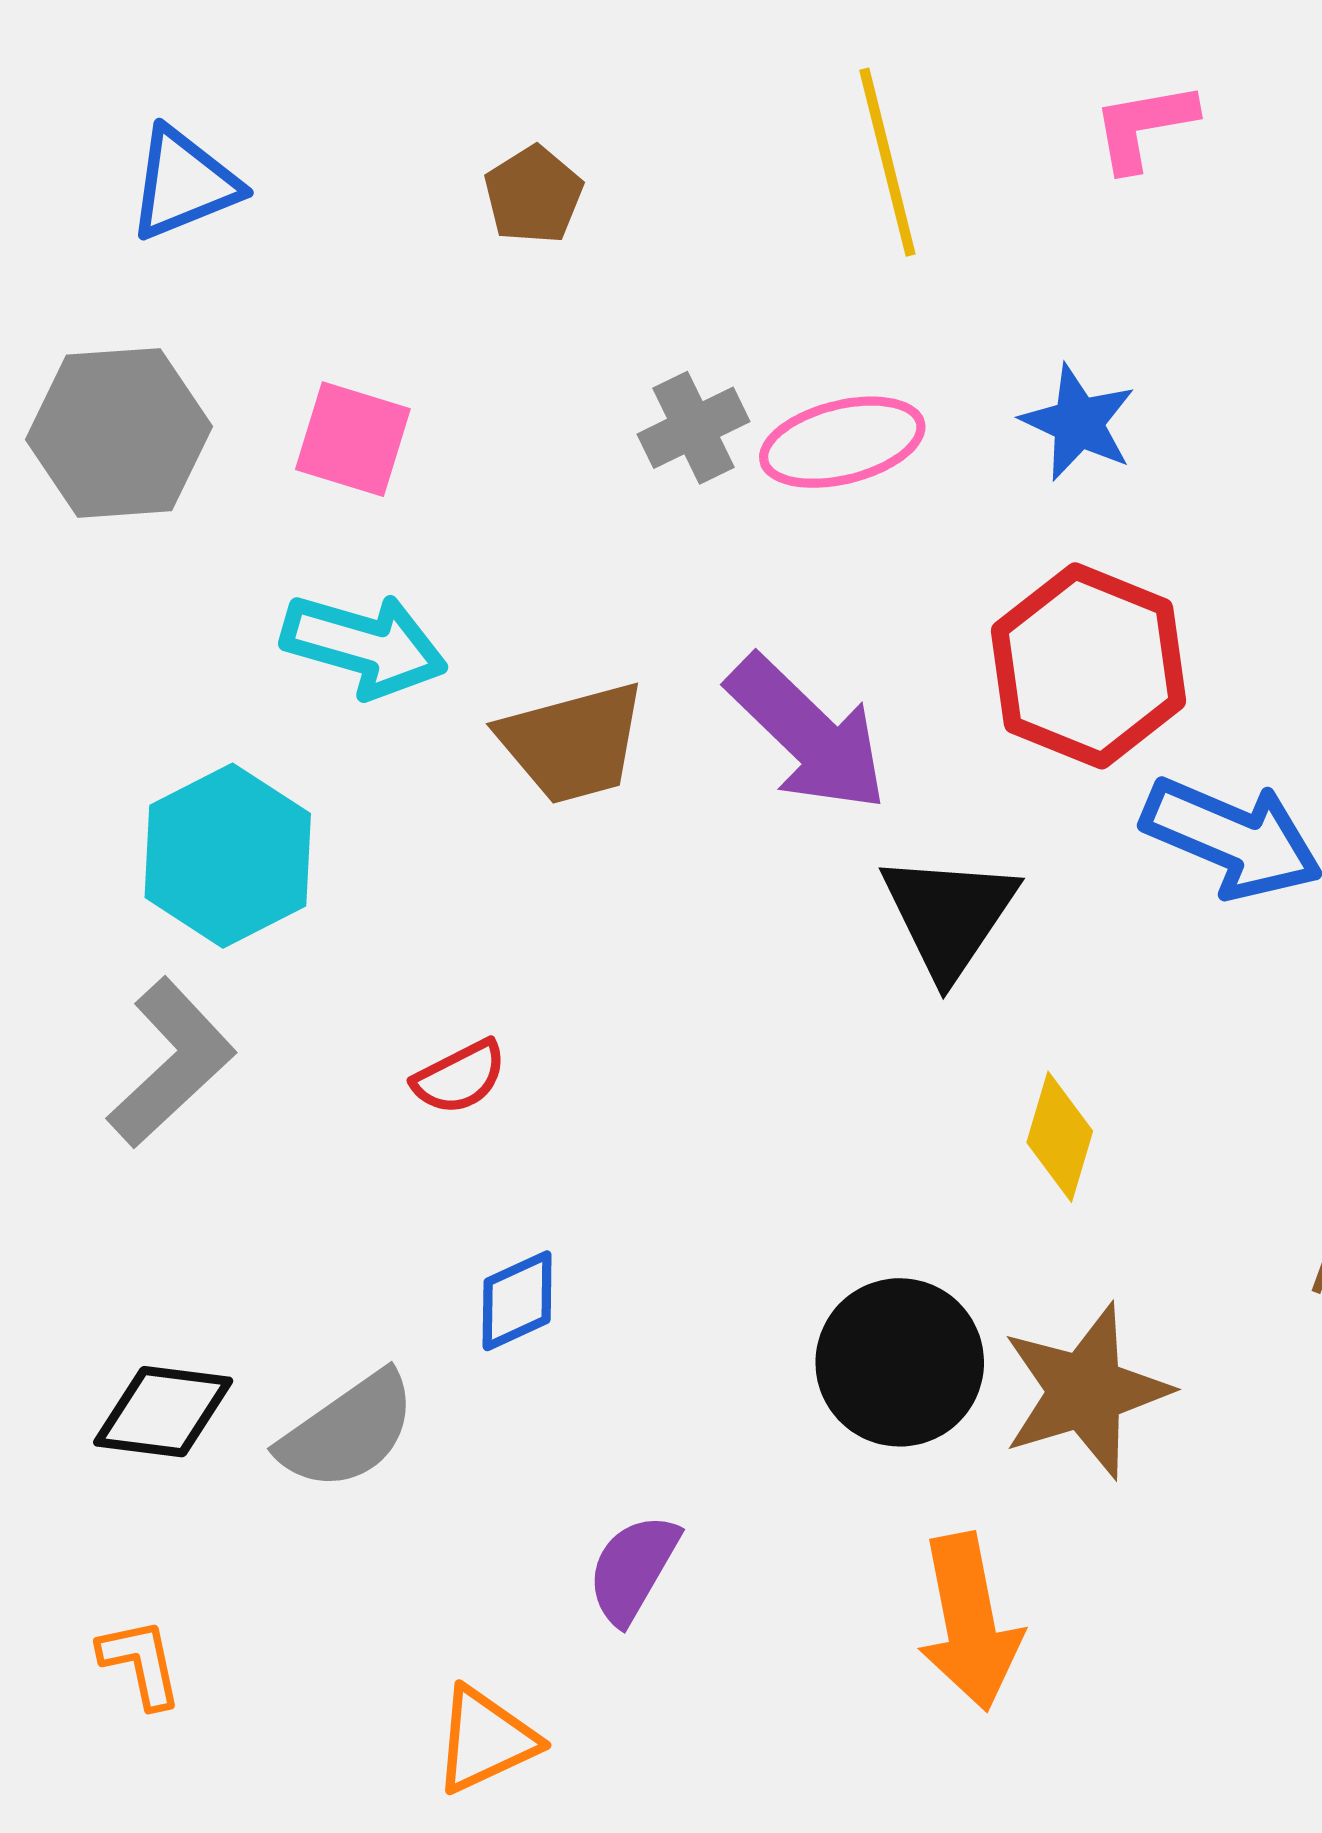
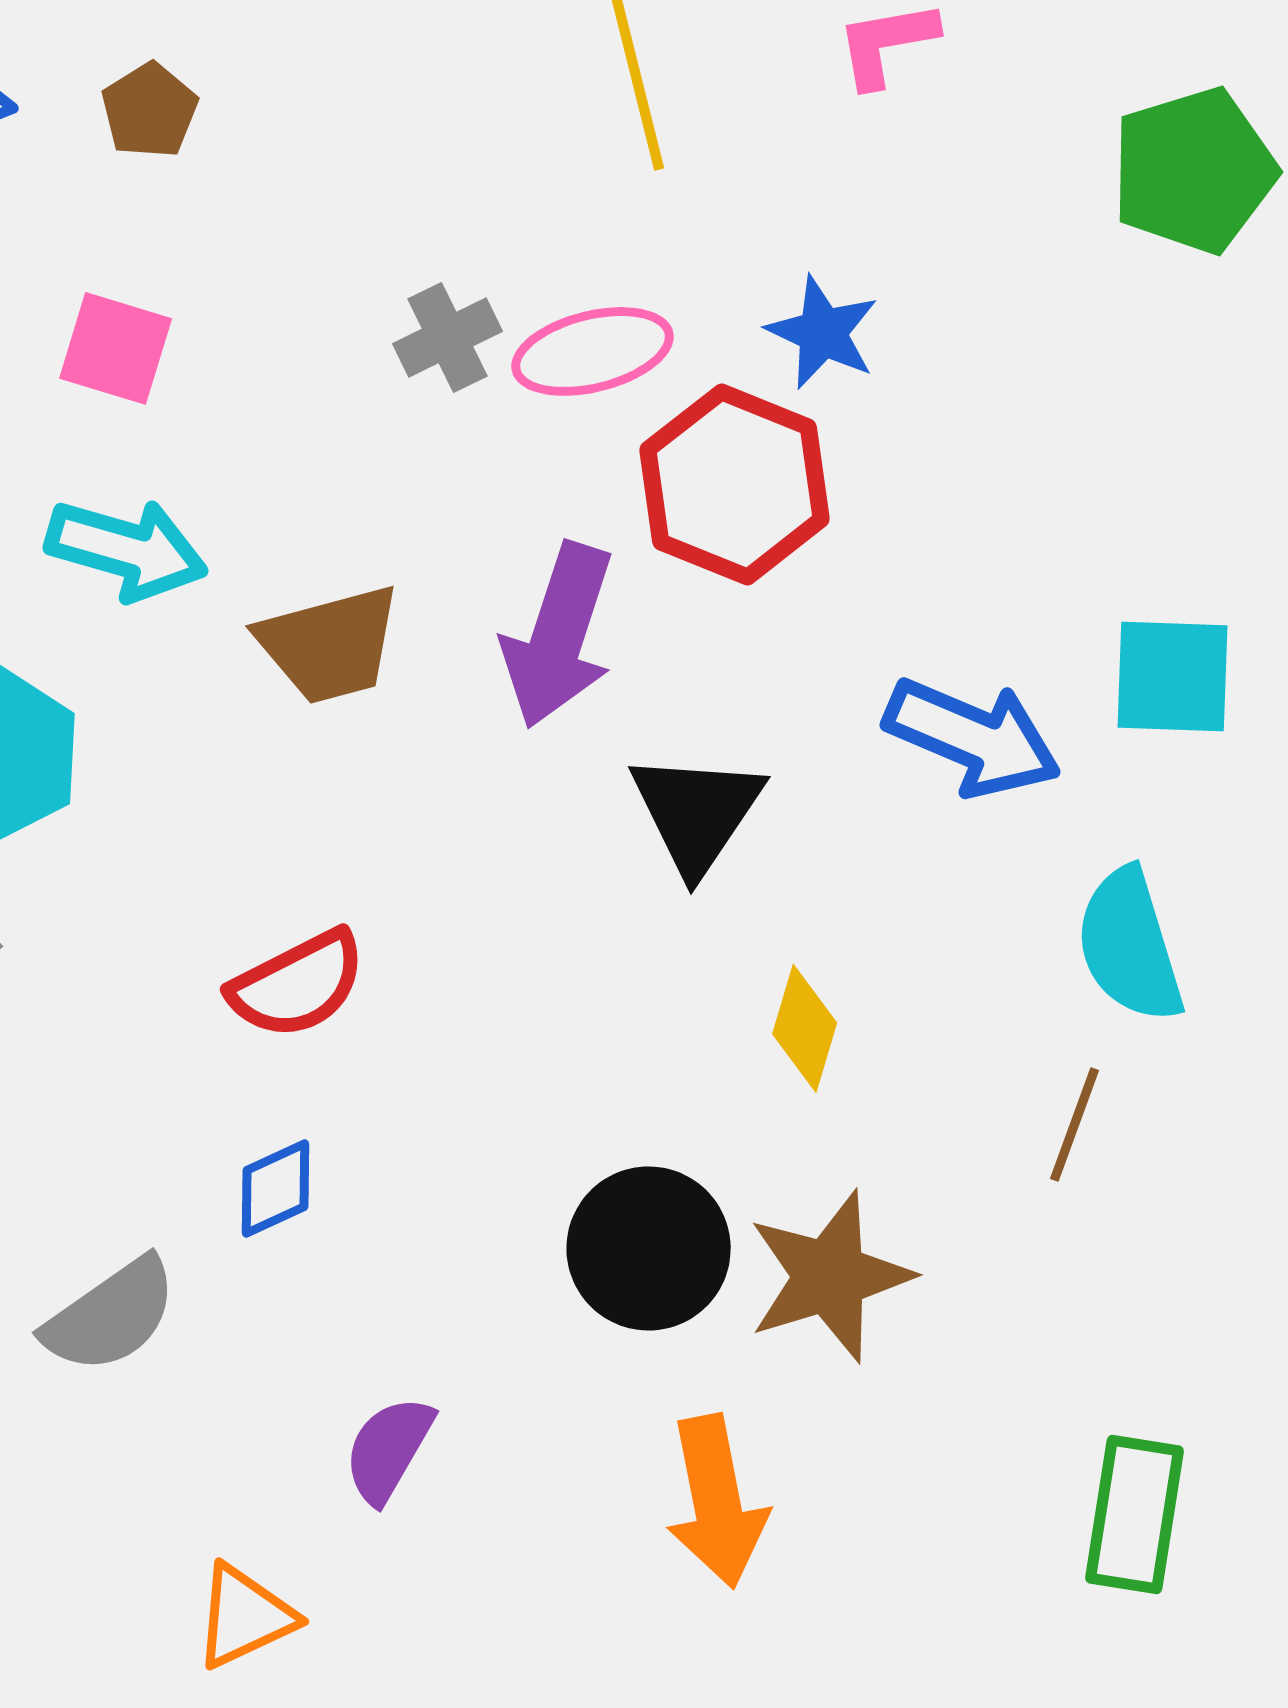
brown pentagon: (533, 195) -> (150, 110), moved
red hexagon: (1088, 666) -> (735, 484), moved
purple arrow: (807, 734) -> (559, 635), turned 64
red semicircle: (460, 1077) -> (298, 984), moved, size x1.5

